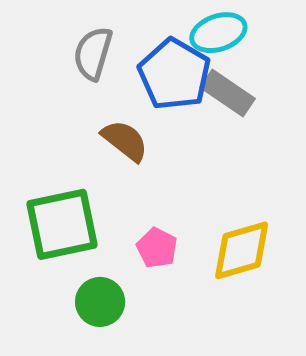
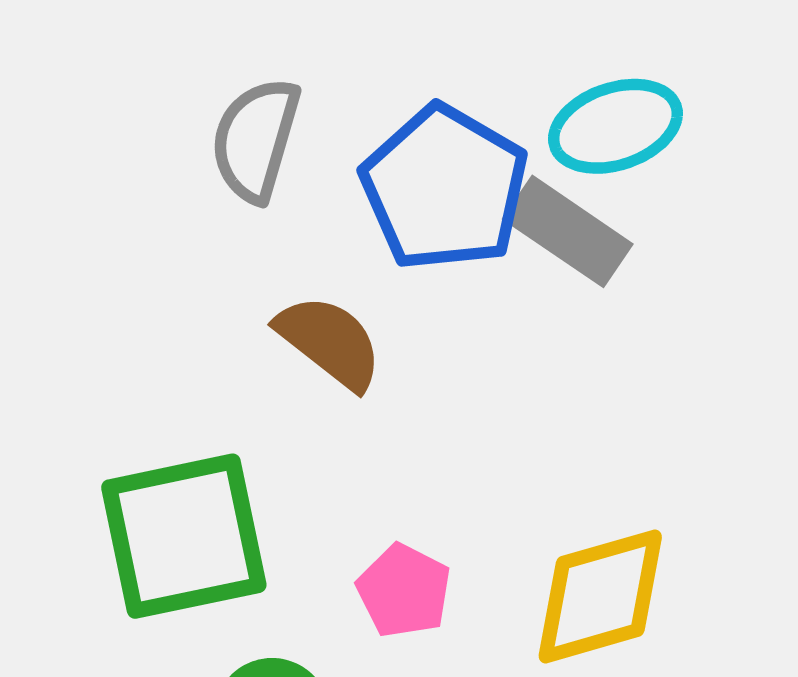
cyan ellipse: (218, 33) -> (615, 126), moved

